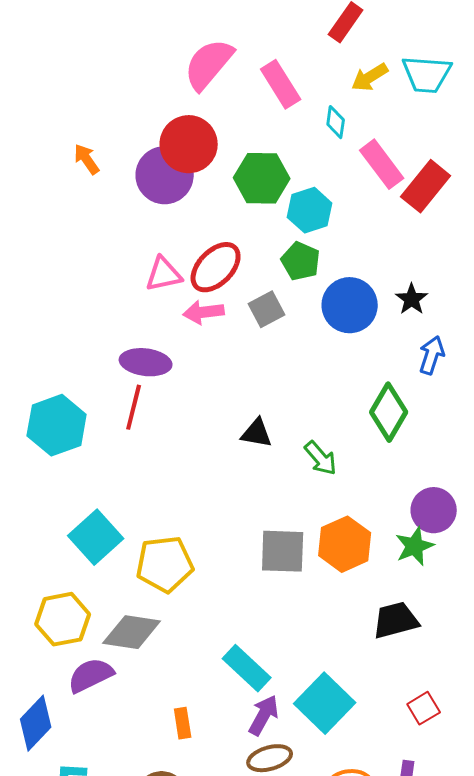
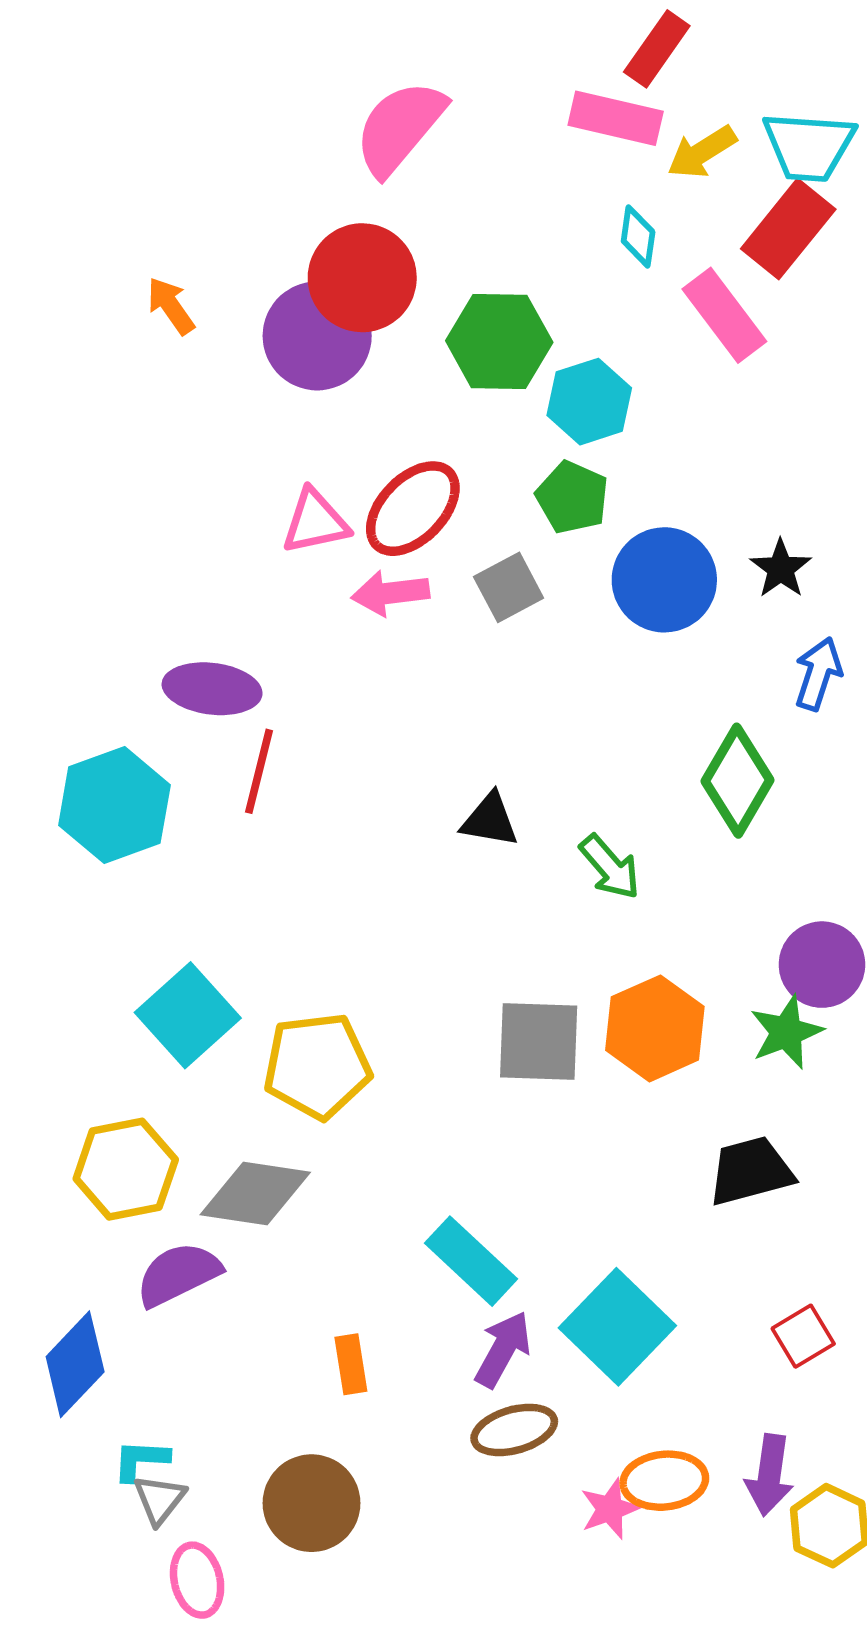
pink rectangle: (281, 84) -> (616, 118), moved, turned -45
red rectangle: (426, 186) -> (788, 229), moved
purple ellipse: (146, 362) -> (212, 689), moved

